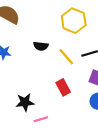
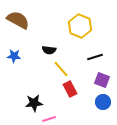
yellow line: (66, 57) -> (61, 69), moved

